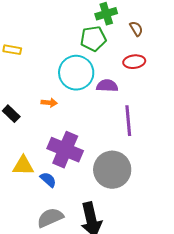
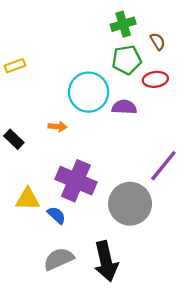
green pentagon: (93, 39) -> (127, 60), moved
yellow rectangle: (12, 50) -> (15, 66), turned -30
purple line: (128, 121) -> (163, 166), moved, turned 44

